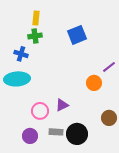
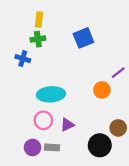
cyan ellipse: (17, 79) -> (51, 94), moved
purple triangle: (62, 105) -> (67, 125), moved
gray rectangle: (56, 132) -> (52, 147), moved
black circle: (77, 134) -> (100, 145), moved

